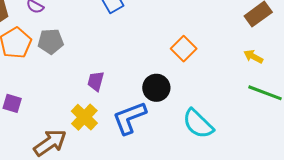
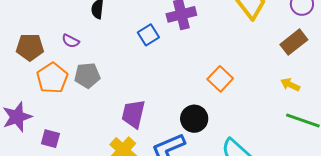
purple trapezoid: (96, 81) -> (133, 114), size x1.4

